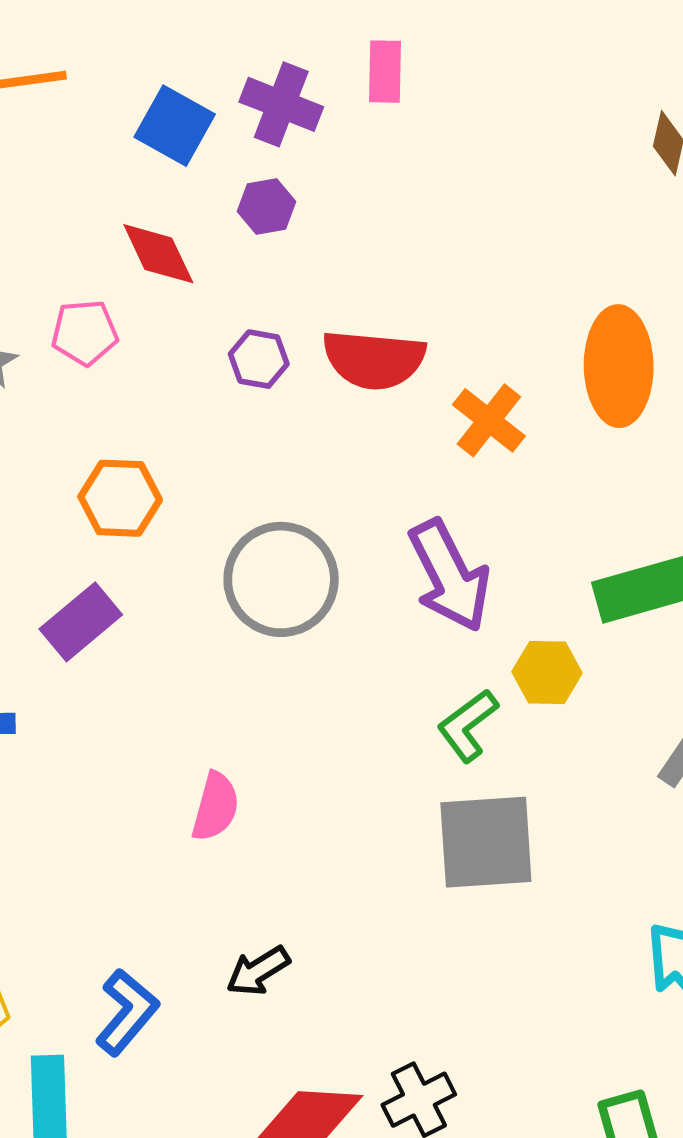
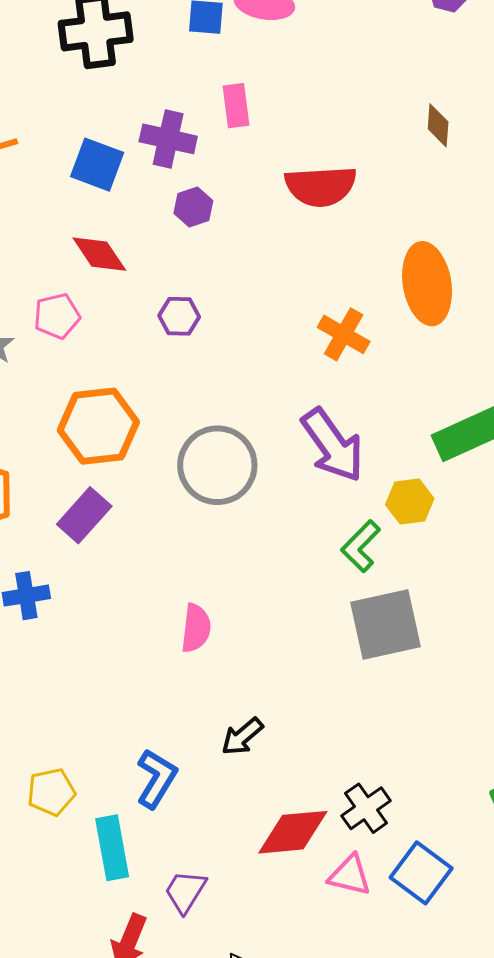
purple hexagon: (266, 207) -> (193, 207), moved
red semicircle: (374, 359) -> (321, 186), moved
orange hexagon: (120, 498) -> (98, 426), size x1.4

